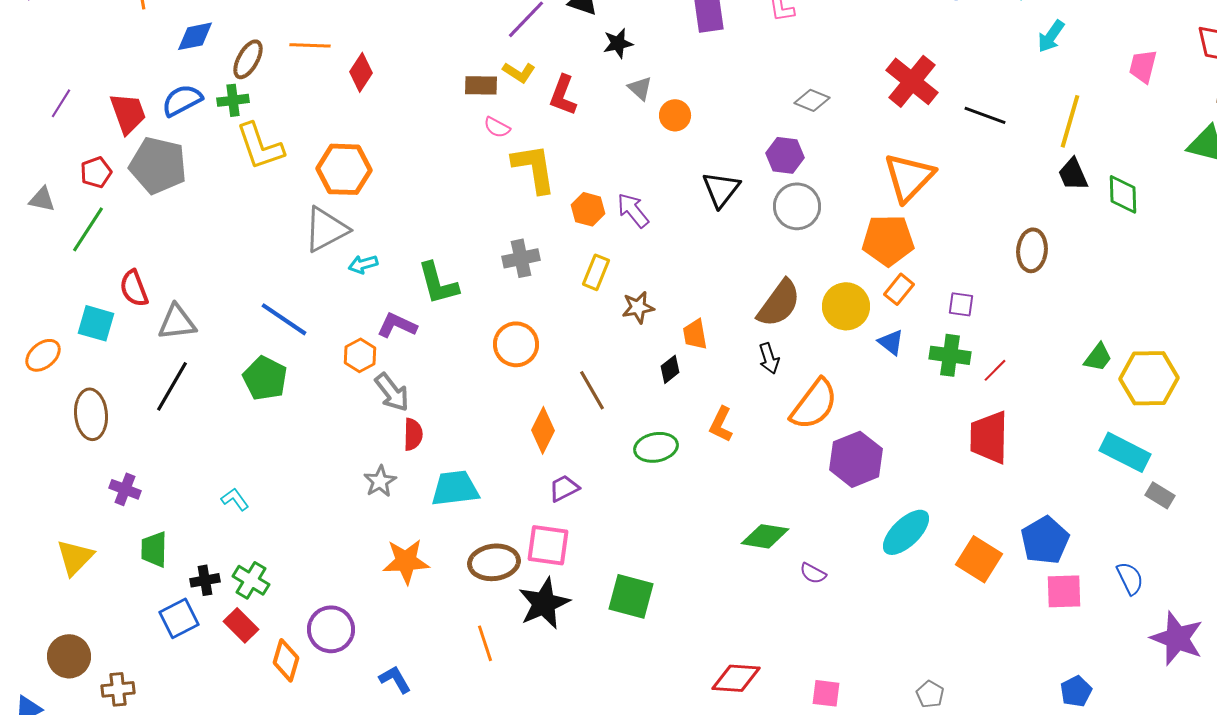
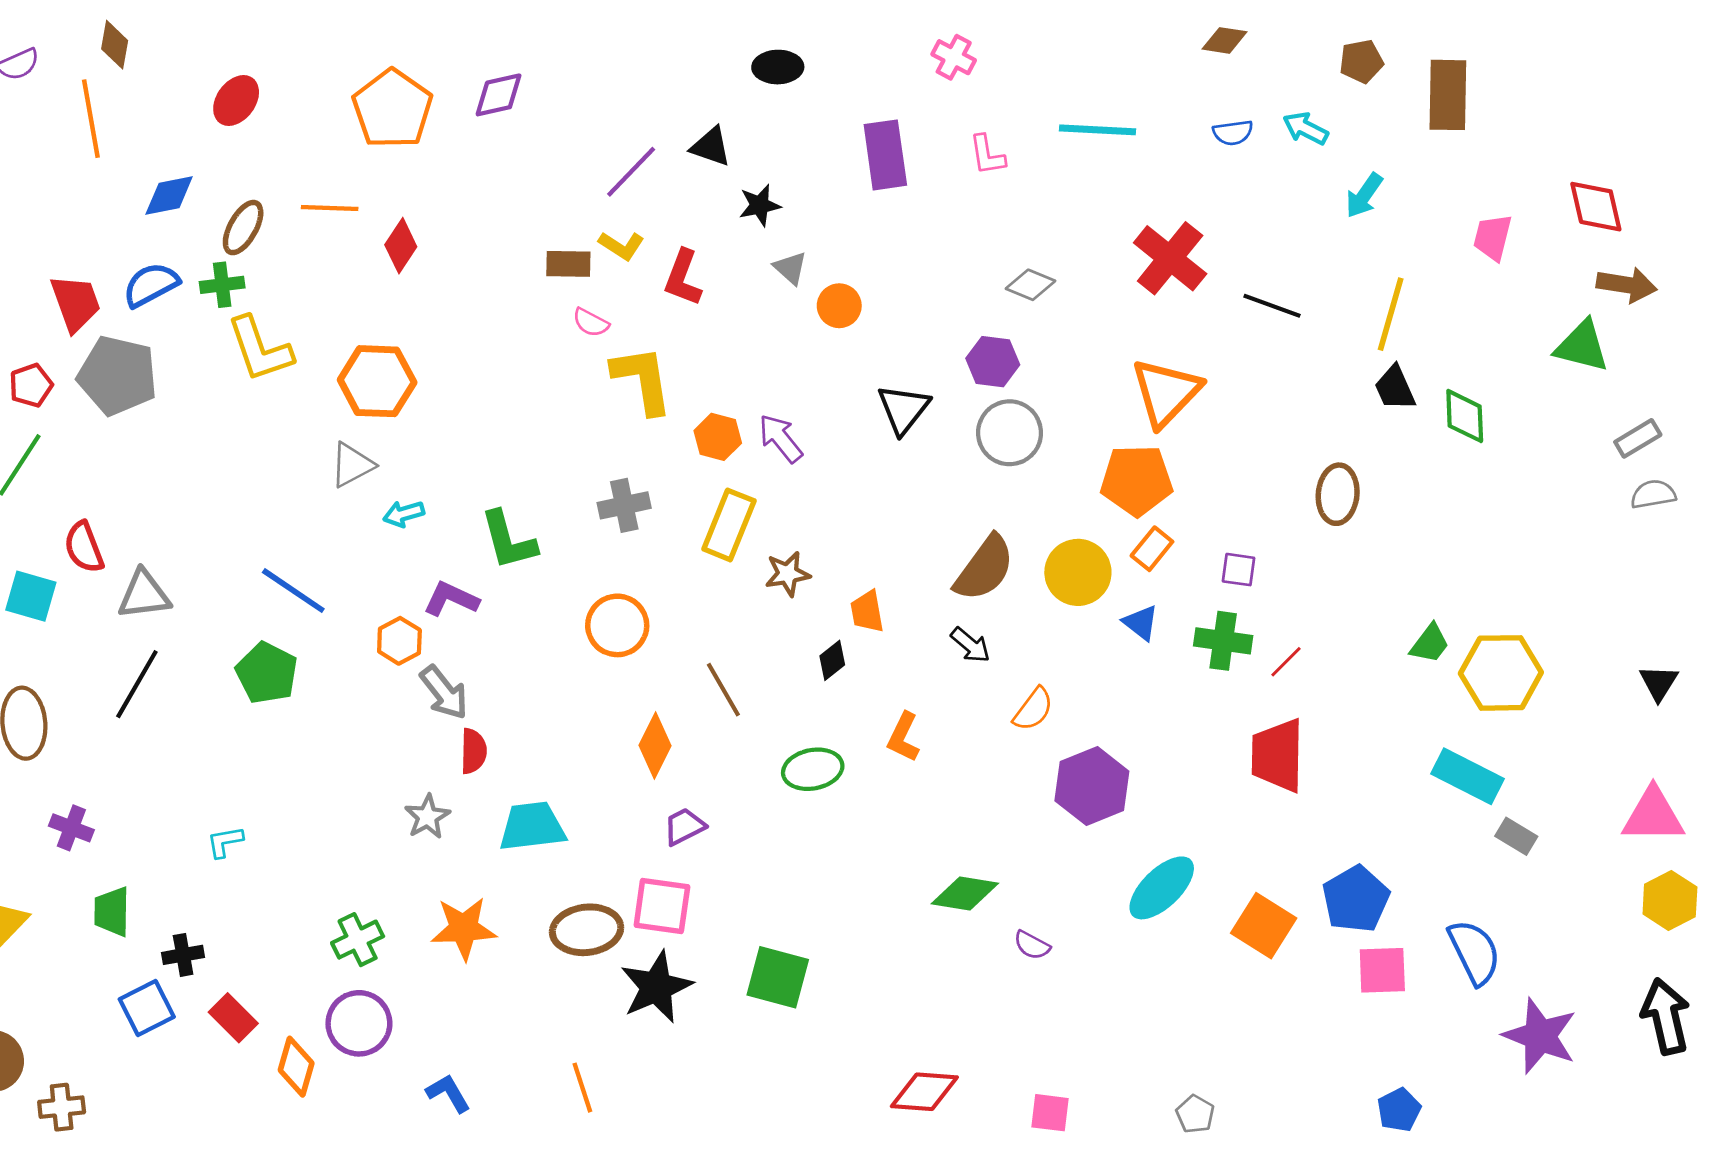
gray triangle: (326, 229) -> (352, 465), size x0.7
yellow rectangle: (596, 272) -> (729, 525), size x1.4
black arrow: (769, 358) -> (970, 645), turned -32
orange semicircle: (814, 404) -> (1033, 709), size x0.6
cyan L-shape: (235, 499) -> (225, 842), turned -64
blue semicircle: (1130, 578) -> (1474, 952), size x1.4
green cross: (251, 580) -> (358, 940), moved, turned 33
orange line: (485, 643) -> (582, 1088), moved

